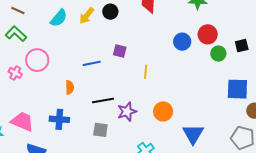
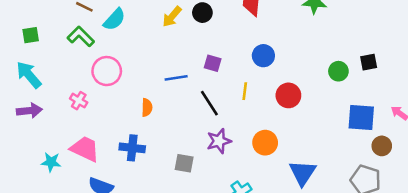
cyan semicircle: (59, 18) -> (114, 19), moved
red circle: (208, 34) -> (288, 95), moved
blue circle: (182, 42) -> (263, 56), moved
pink cross: (15, 73) -> (79, 101), moved
black line: (103, 101) -> (209, 103), moved, turned 65

